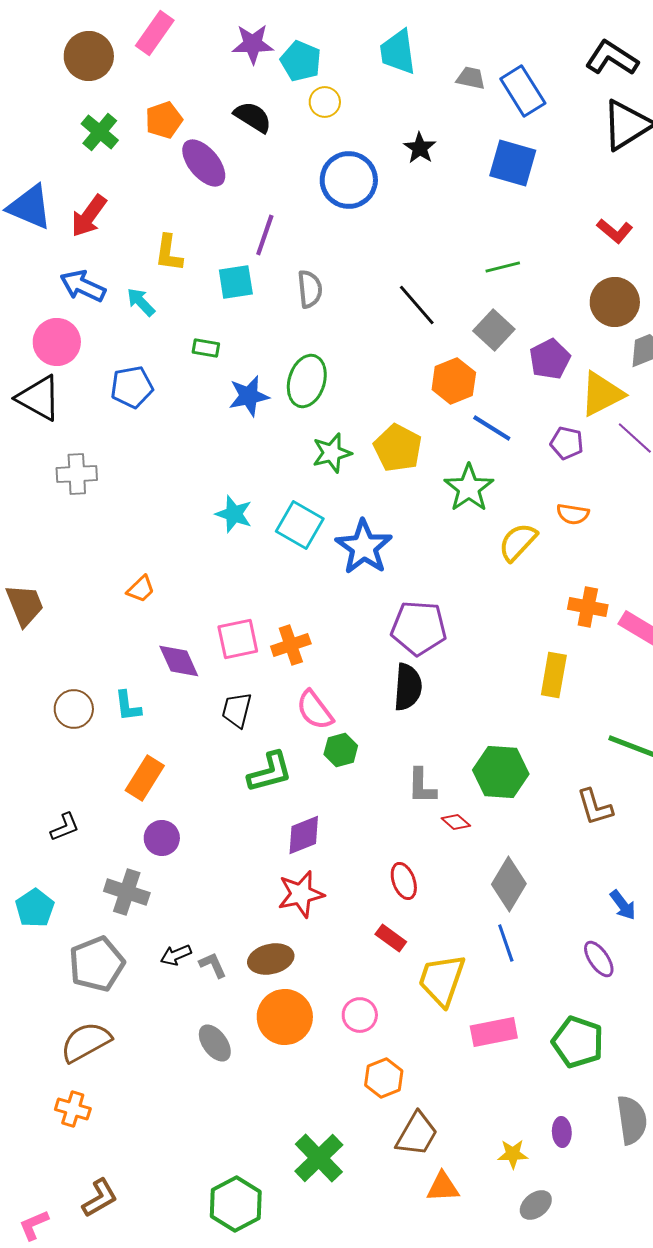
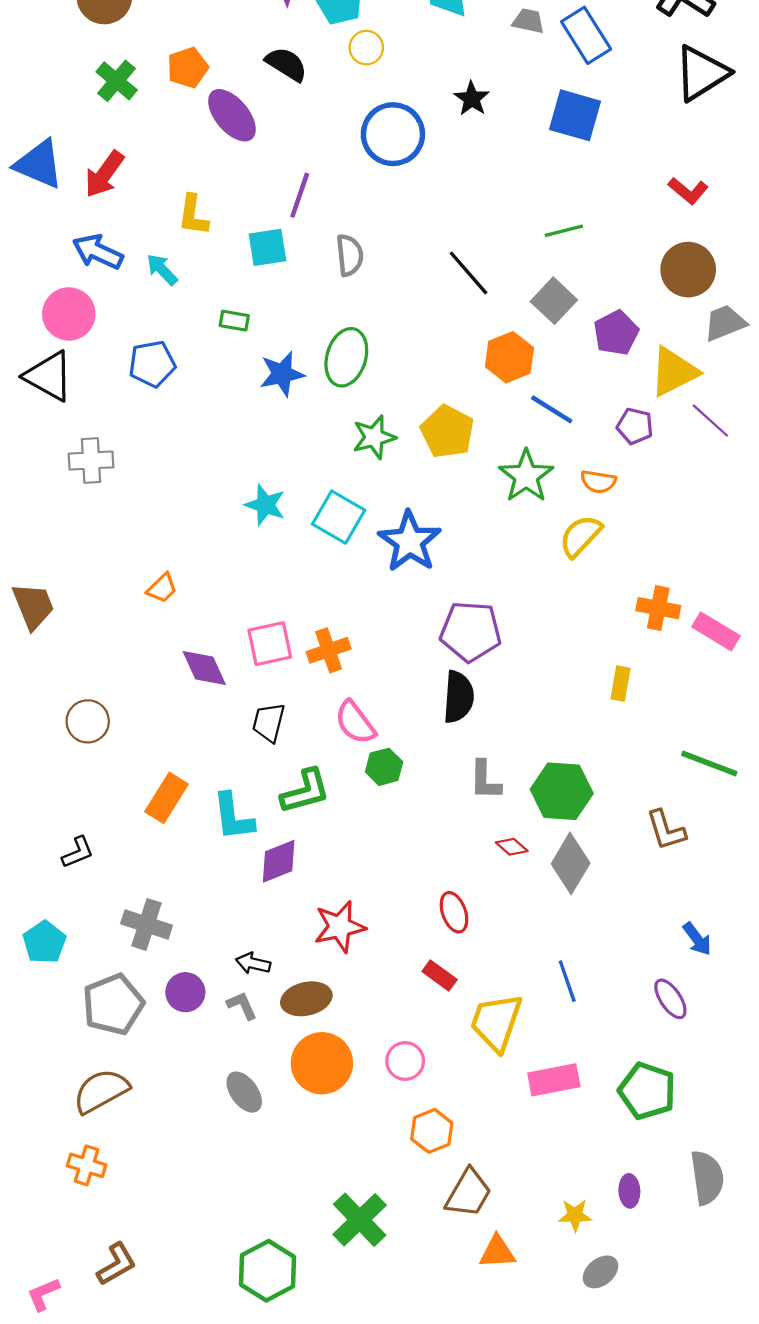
orange semicircle: (573, 514) -> (598, 482), moved
yellow rectangle: (554, 675) -> (620, 684), size x0.7
cyan L-shape: (128, 706) -> (233, 817), moved, size x1.4
gray L-shape: (422, 786) -> (485, 780), moved
purple diamond: (304, 835) -> (279, 861), moved
purple circle: (162, 838) -> (185, 992), moved
gray diamond: (509, 884) -> (571, 863), moved
black arrow: (176, 955) -> (253, 963), moved, turned 36

